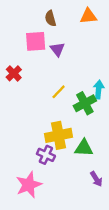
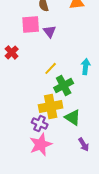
green cross: (85, 103) -> (64, 85), moved
green triangle: (84, 148) -> (73, 117), turned 30
pink star: (29, 185) -> (41, 144), moved

